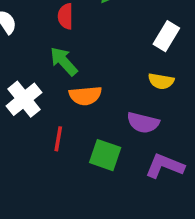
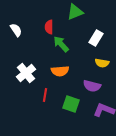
white rectangle: (166, 36) -> (96, 38), moved
green arrow: (64, 61) -> (61, 44), moved

